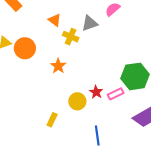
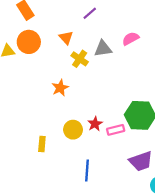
orange circle: (25, 48) -> (29, 42), moved
yellow rectangle: (52, 120) -> (42, 144), turned -32

